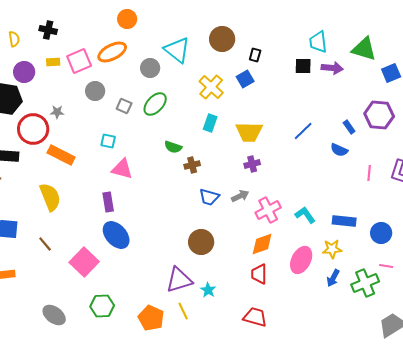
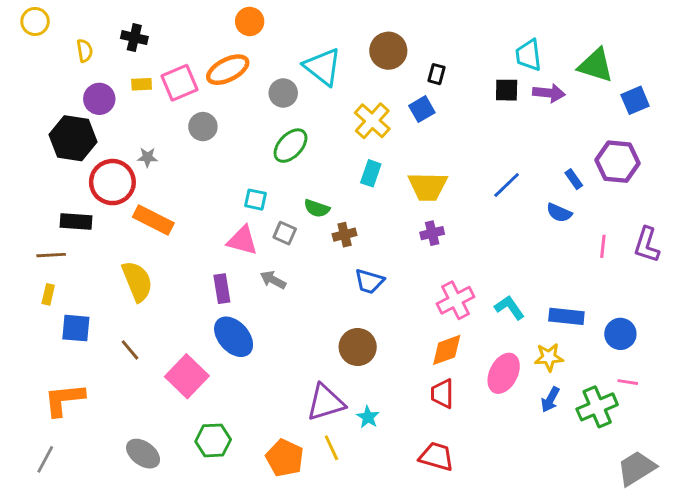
gray square: (124, 106) -> (285, 233), moved
cyan square: (108, 141) -> (255, 200), moved
gray arrow: (240, 196) -> (273, 280), moved, turned -126

